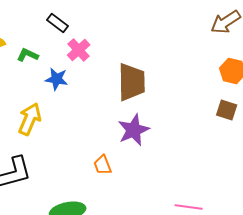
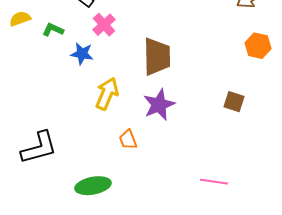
brown square: (227, 110) -> (234, 102), moved
yellow arrow: (30, 119) -> (107, 94), moved

